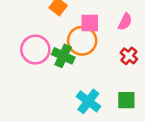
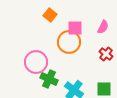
pink circle: (35, 50) -> (36, 62), moved
green cross: (63, 56) -> (49, 79), moved

